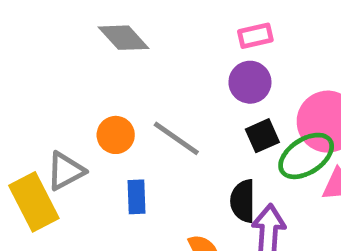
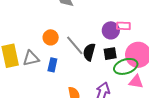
pink rectangle: (255, 36) -> (123, 26), moved
gray triangle: (66, 171) -> (31, 58), moved
black semicircle: (243, 201) -> (89, 52), moved

